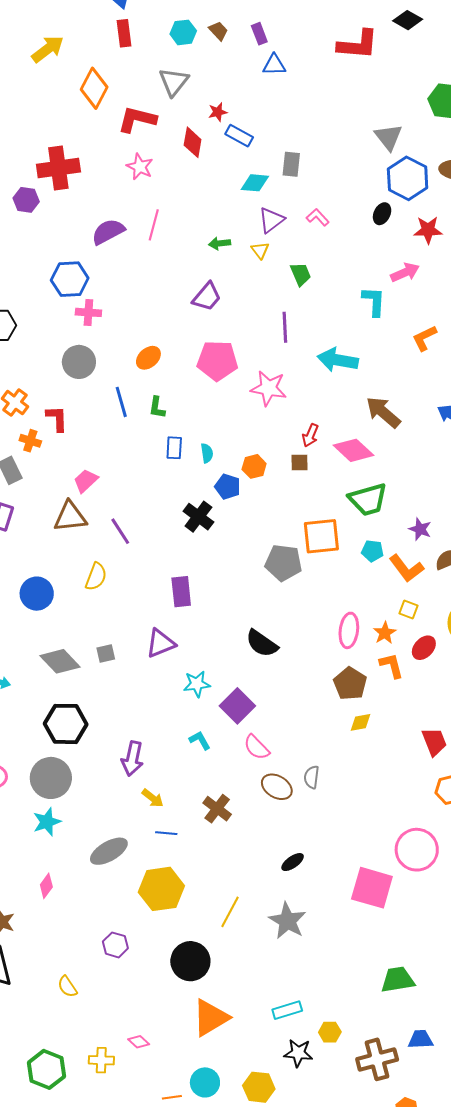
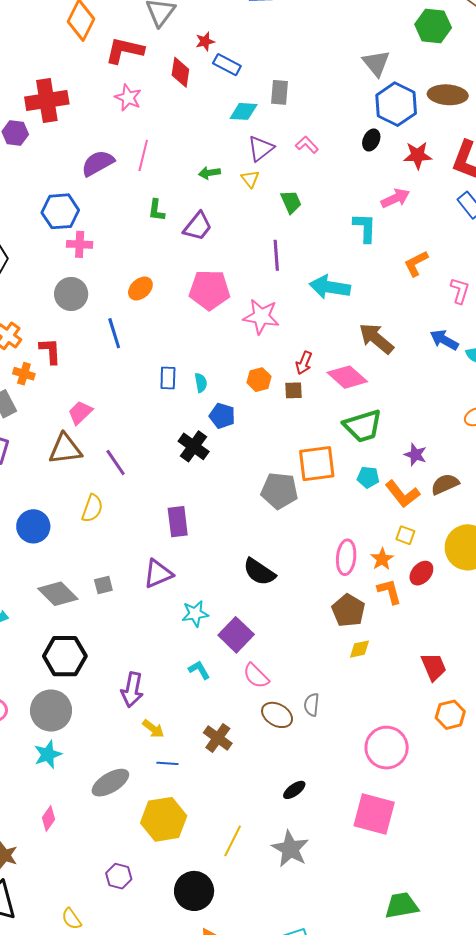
green L-shape: (157, 407) -> (156, 210), moved
orange hexagon: (254, 466) -> (259, 380), moved
pink circle: (417, 850) -> (387, 748), moved

